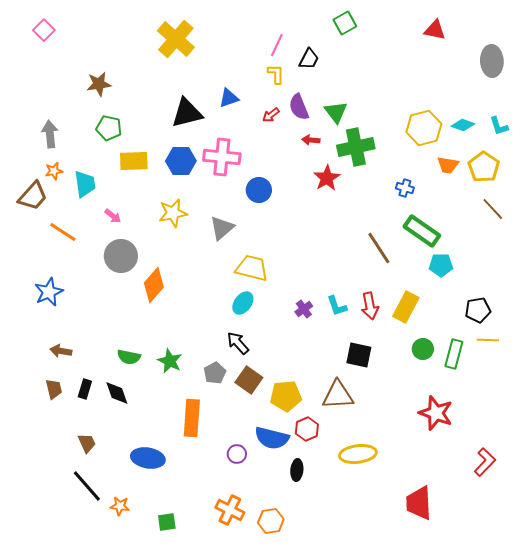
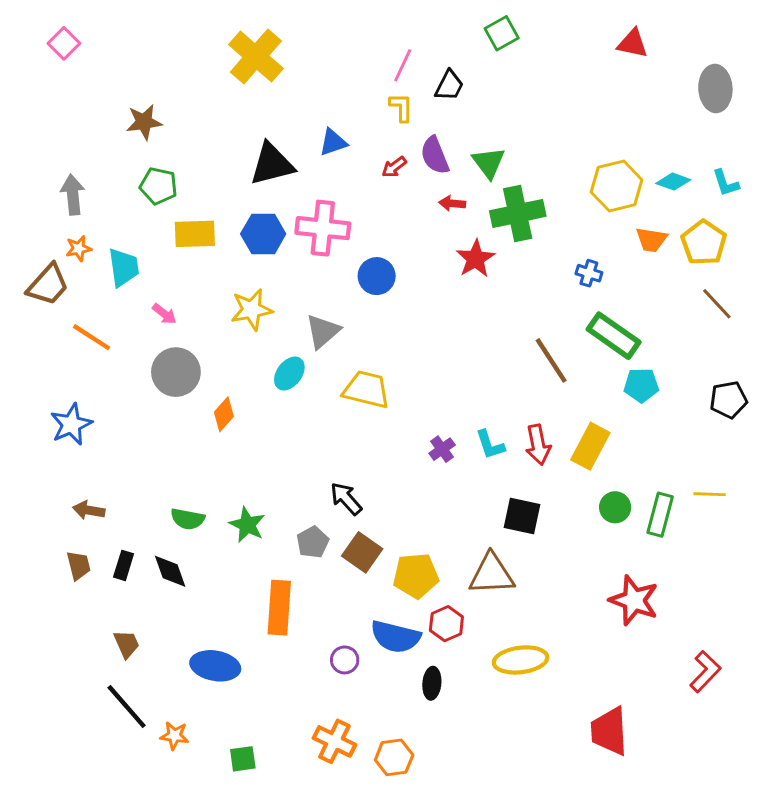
orange diamond: (154, 285) -> (224, 414), size x0.7
cyan ellipse: (243, 303) -> (289, 374), moved
black pentagon: (478, 310) -> (729, 400), moved

